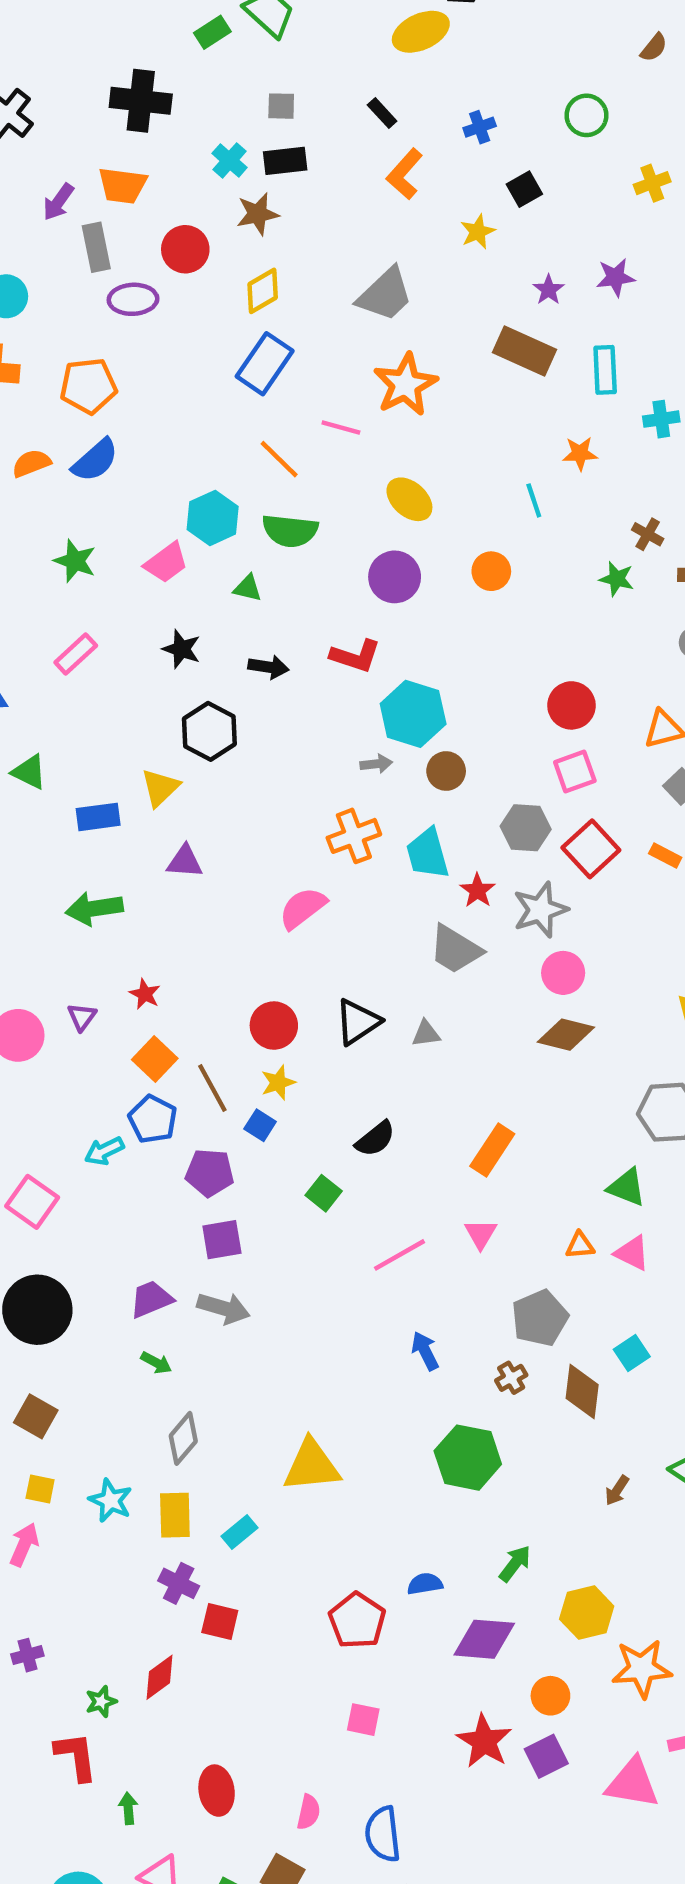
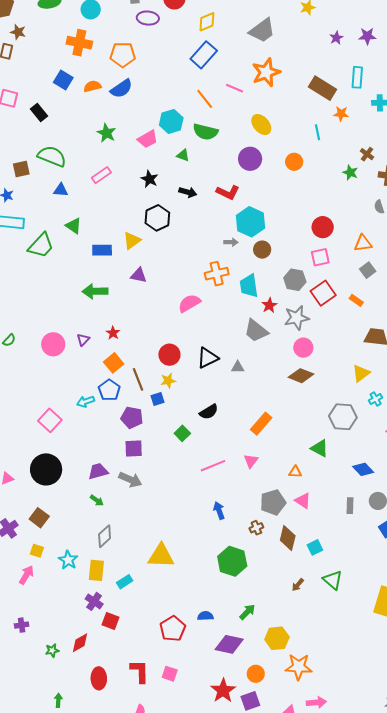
brown rectangle: (525, 351) -> (322, 88), moved
blue square: (260, 1125) -> (157, 399), turned 32
pink triangle: (632, 1253) -> (303, 501), moved
cyan square: (632, 1353) -> (315, 547), moved
red L-shape: (76, 1756) -> (140, 671), moved
red ellipse: (217, 1791) -> (99, 678), moved

